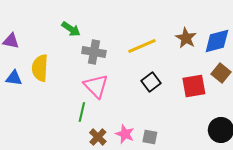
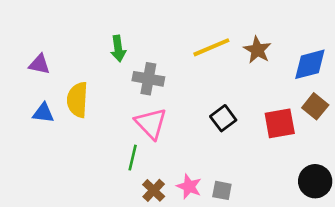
green arrow: (71, 29) -> (118, 49), turned 48
brown star: (186, 38) -> (257, 50), moved
yellow line: (142, 46) -> (211, 47), moved

